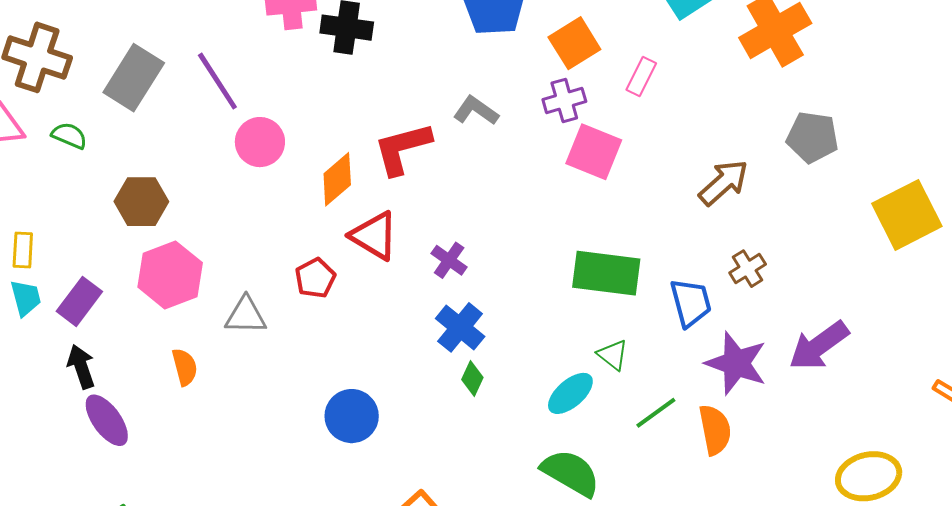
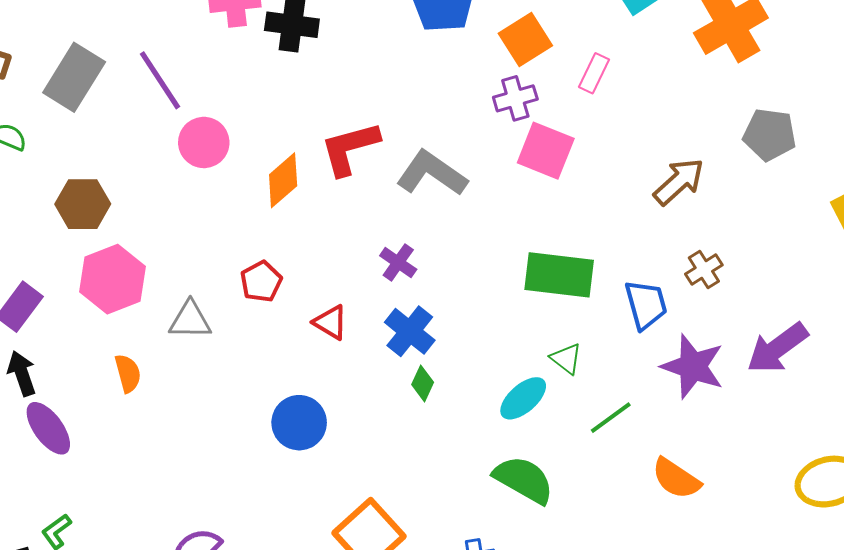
gray L-shape: (476, 111) -> (432, 173), moved, size x1.5
red triangle: (374, 236) -> (330, 322), moved, size x0.7
orange semicircle: (715, 430) -> (676, 479), moved, turned 135

